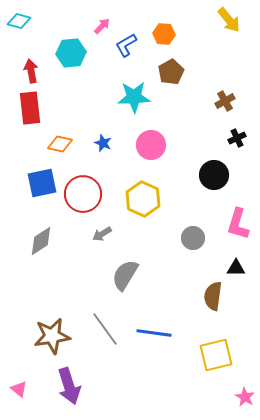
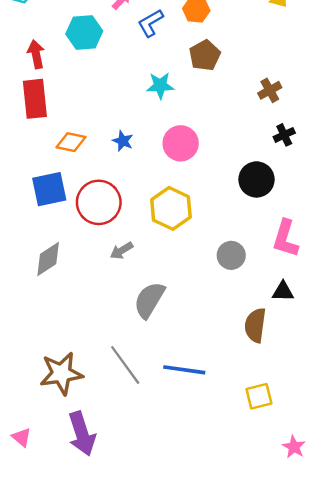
cyan star: (134, 97) -> (160, 86), size x0.7
yellow square: (216, 355) -> (259, 396), size x0.7

